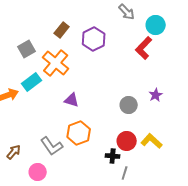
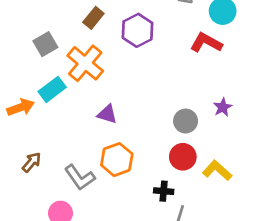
red L-shape: (144, 48) -> (206, 43), turned 75
red circle: (127, 141) -> (183, 157), moved
brown arrow: (14, 152) -> (32, 162), moved

